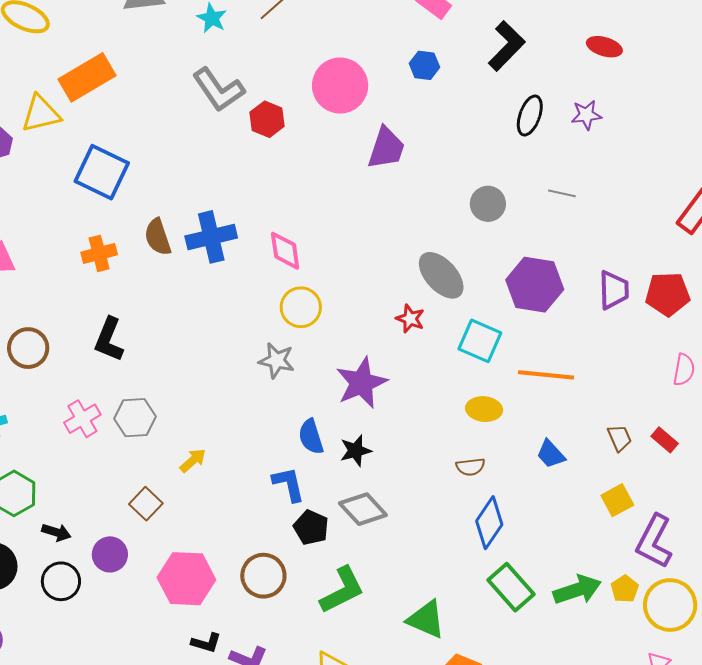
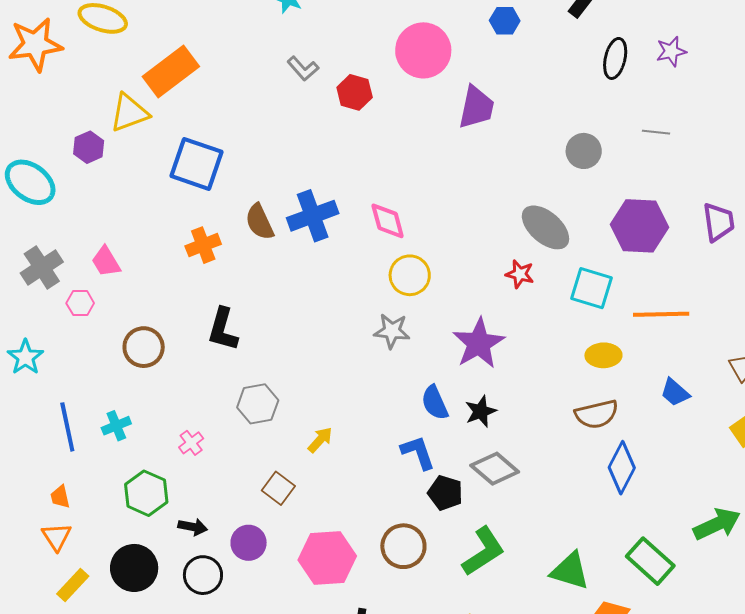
gray L-shape: (218, 90) -> (303, 69), size x0.6
pink cross: (82, 419) -> (191, 443), moved, size x0.7
brown semicircle: (470, 467) -> (597, 414), size x1.5
green rectangle: (511, 587) -> (650, 561), moved

